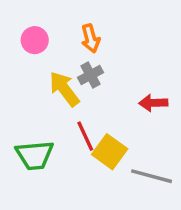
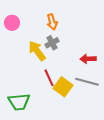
pink circle: (35, 40) -> (12, 23), moved
green trapezoid: (35, 155) -> (19, 102), moved
gray line: (152, 176) -> (87, 82), moved

